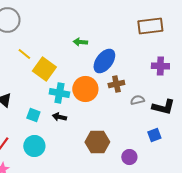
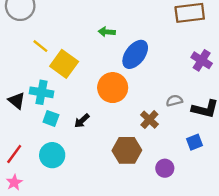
purple cross: (160, 66) -> (202, 60), turned 30
brown cross: (116, 84) -> (149, 120), moved, turned -35
cyan cross: (59, 93) -> (42, 92), moved
black arrow: (59, 117) -> (82, 121), turned -56

